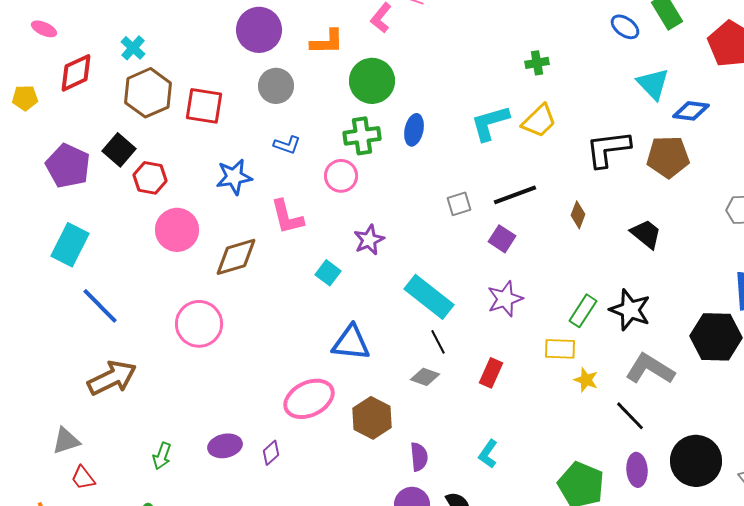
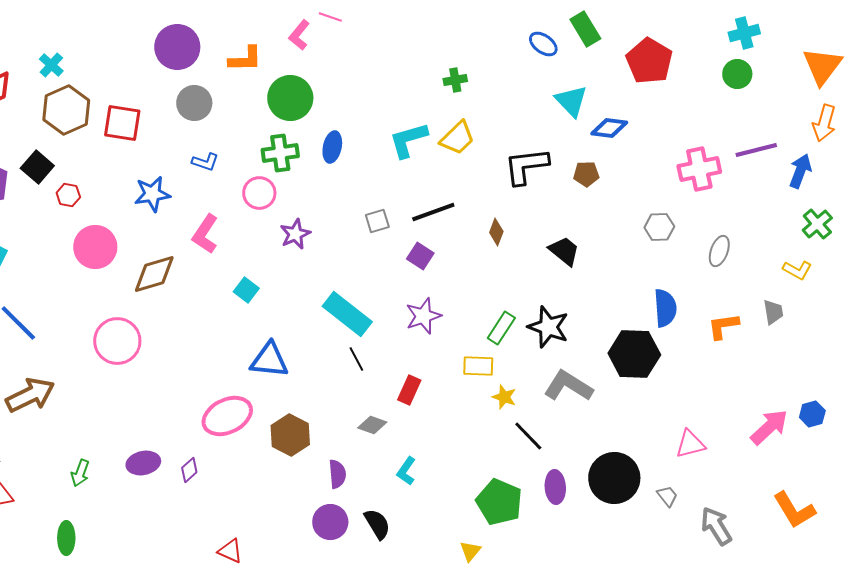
brown pentagon: (668, 157) -> (586, 174), size x0.6
red hexagon: (150, 178) -> (68, 195), size x0.7
pink L-shape: (287, 217) -> (205, 234), turned 48
purple star: (369, 240) -> (295, 234), moved
gray diamond: (425, 377) -> (372, 425), moved
black line: (630, 416) -> (528, 436), moved

